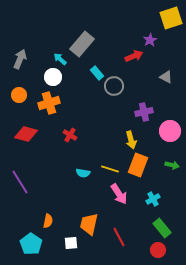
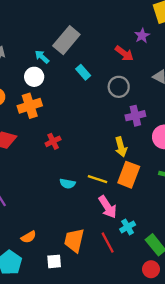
red arrow: (134, 56) -> (124, 53), turned 60
gray circle: (114, 86) -> (119, 87), moved
red cross: (70, 135) -> (53, 141), turned 32
cyan cross: (153, 199) -> (128, 227), moved
orange semicircle: (48, 221) -> (29, 237), turned 48
red line: (119, 237) -> (108, 243), moved

